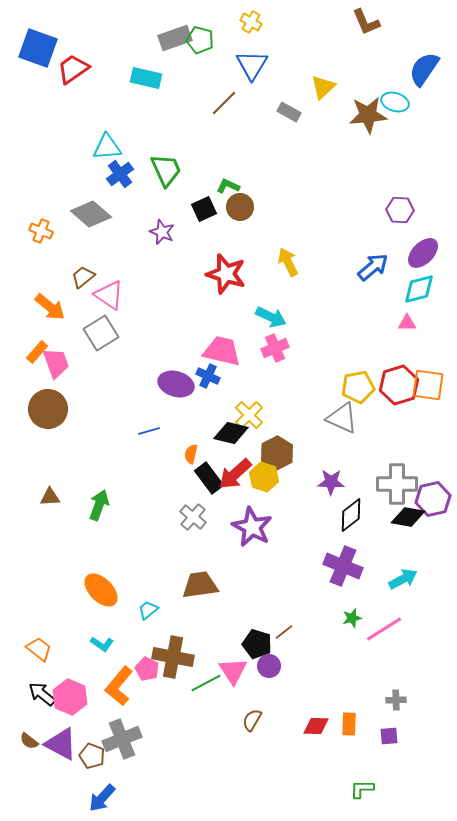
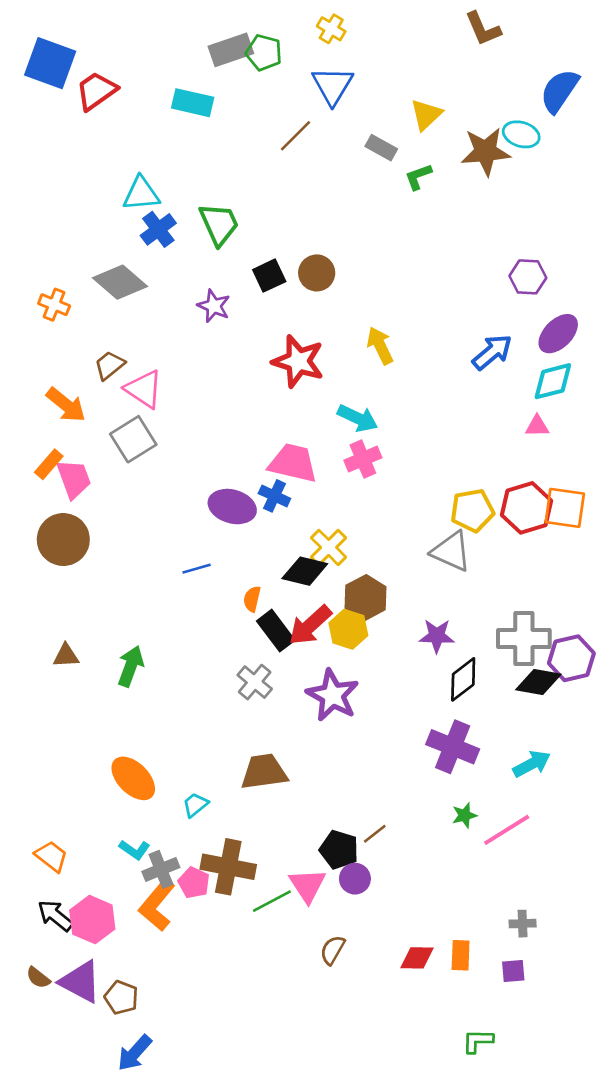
green L-shape: (228, 186) -> (418, 177), moved, turned -45
gray cross: (122, 739) -> (161, 869), moved, size x0.7

